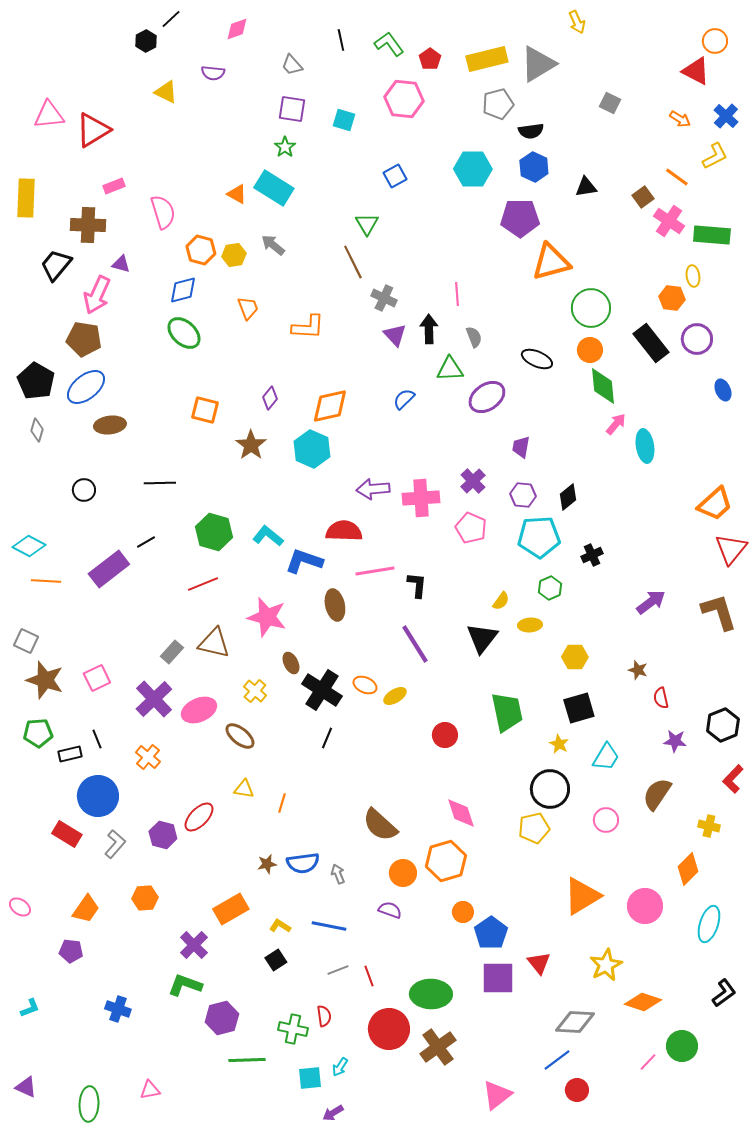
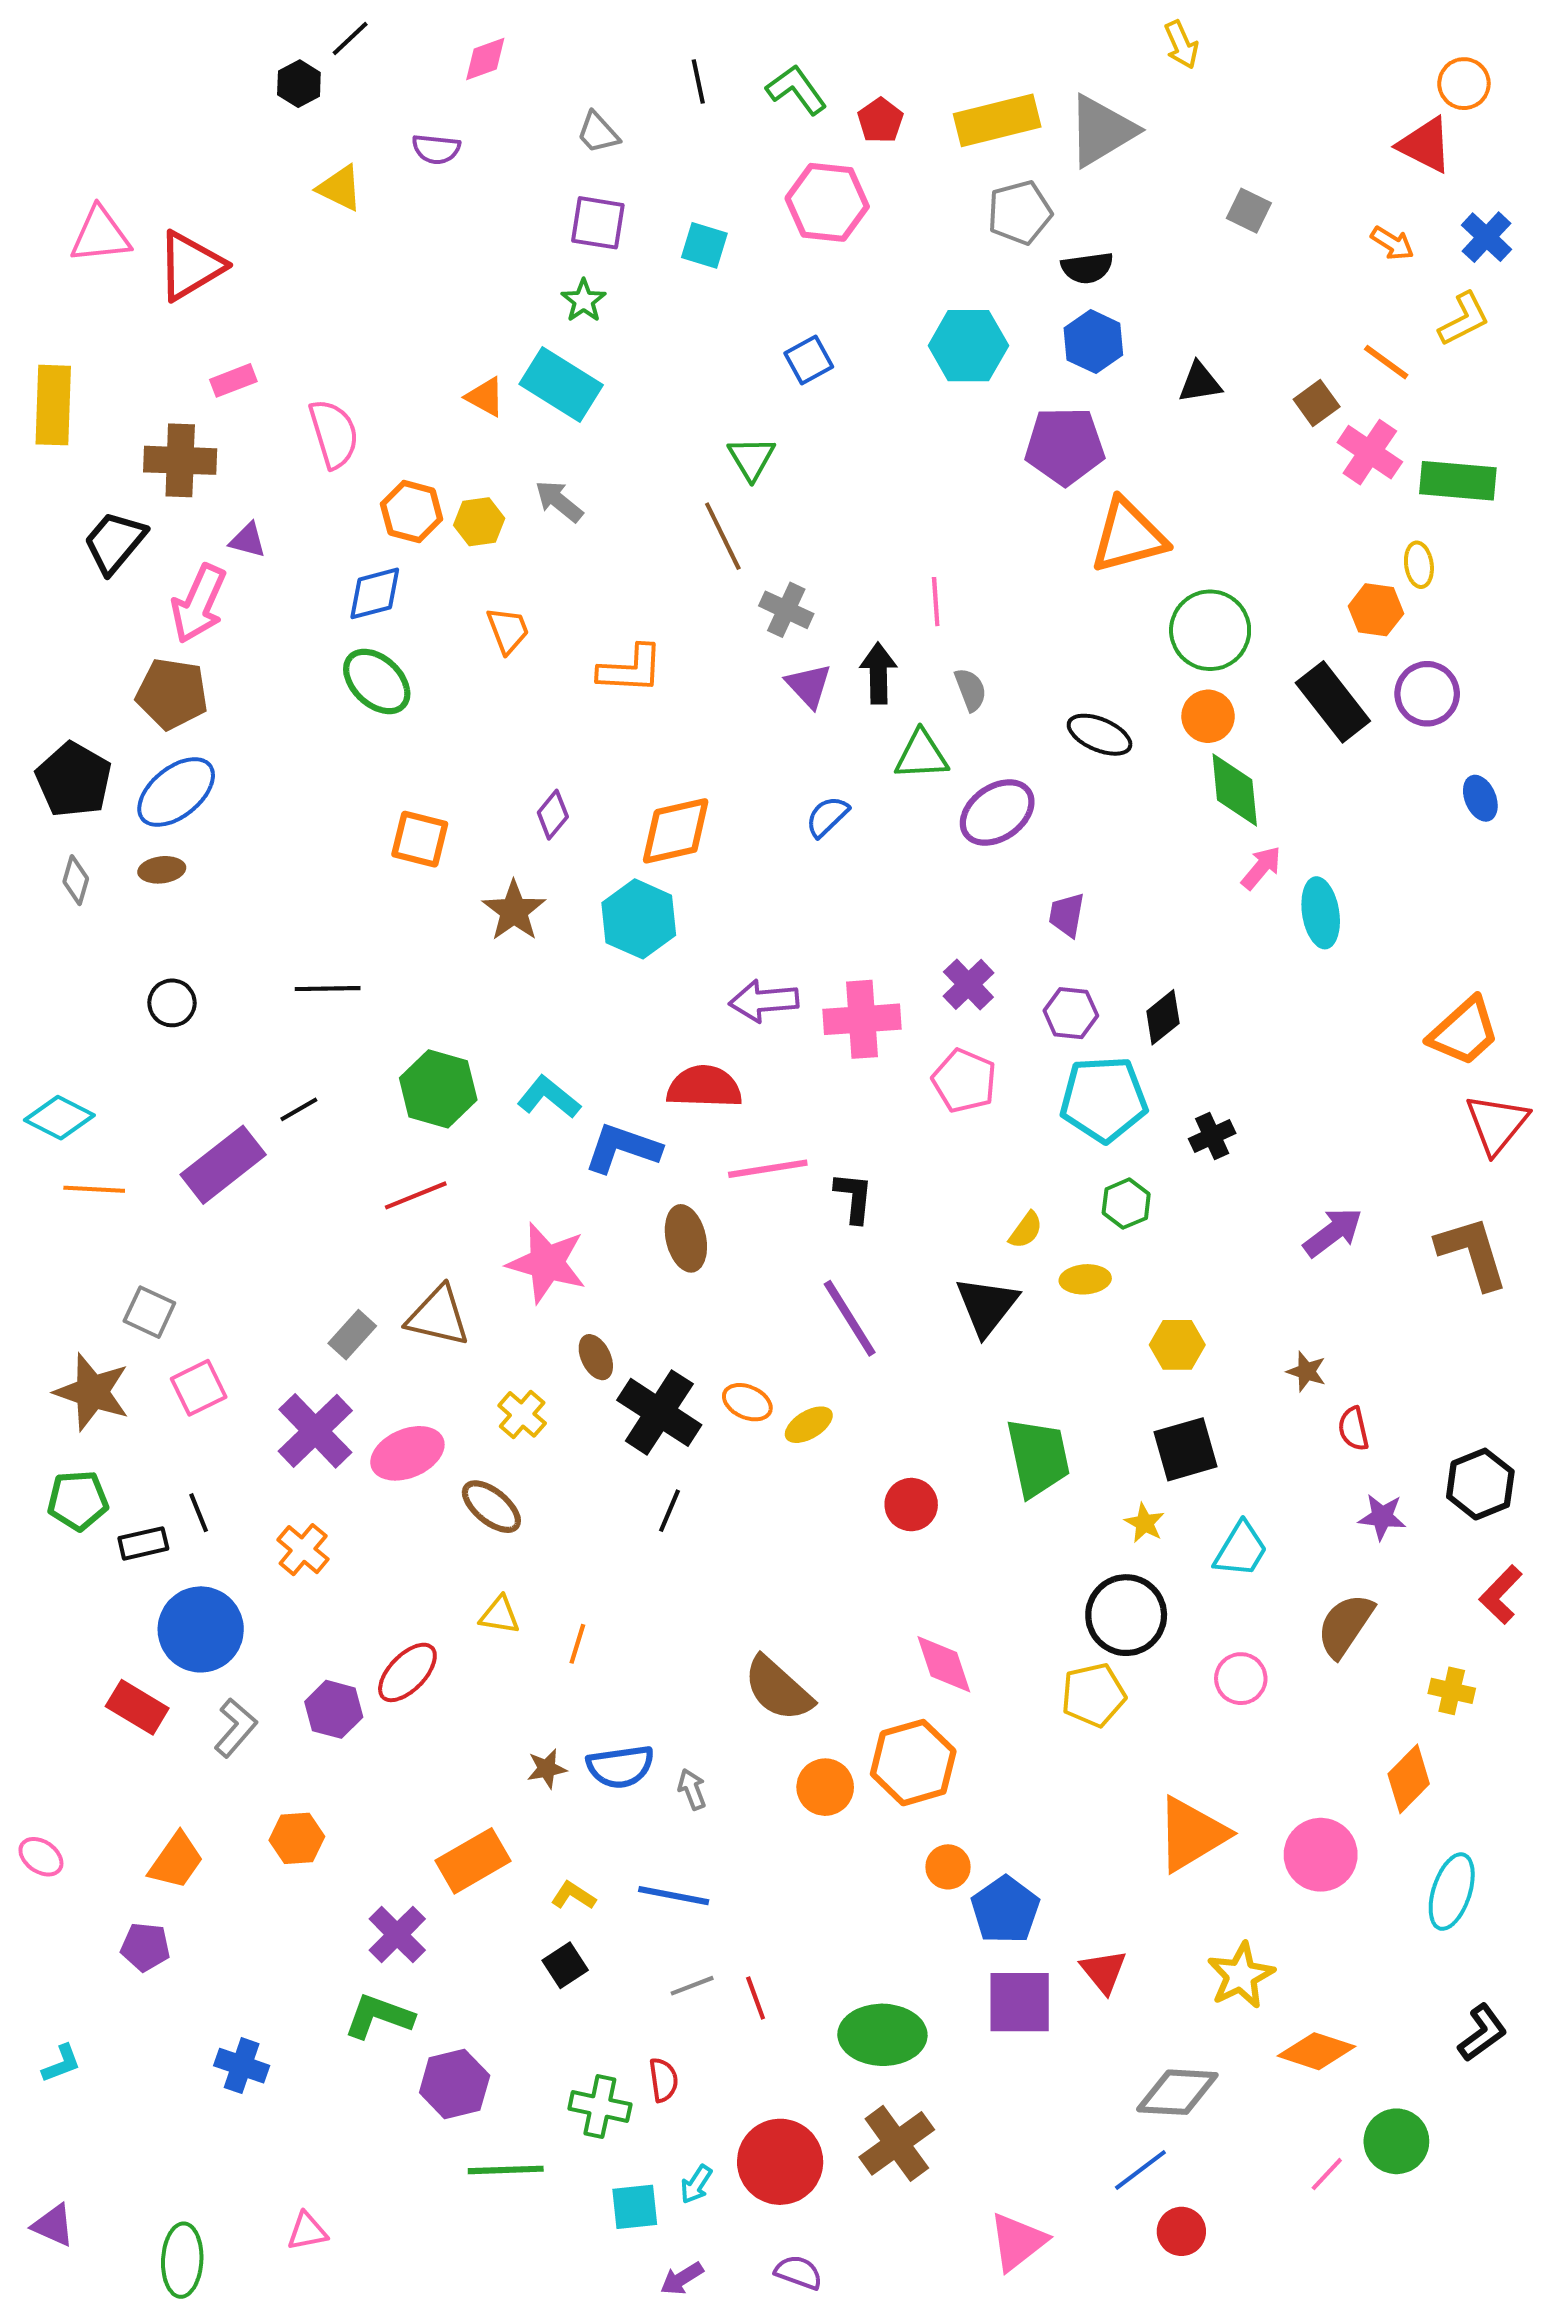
brown ellipse: (110, 425) -> (162, 870), moved, size x0.7
gray square: (26, 641) -> (149, 1312), moved
purple semicircle: (390, 910) -> (799, 2272), moved
red circle: (389, 1029) -> (780, 2162), moved

